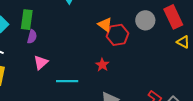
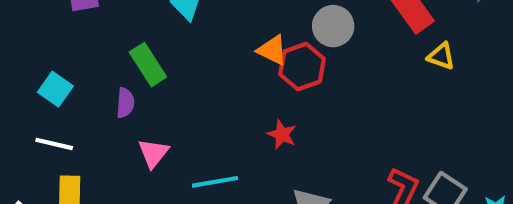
green rectangle: (27, 20) -> (148, 65), moved, turned -30
gray circle: (145, 20) -> (333, 26), moved

